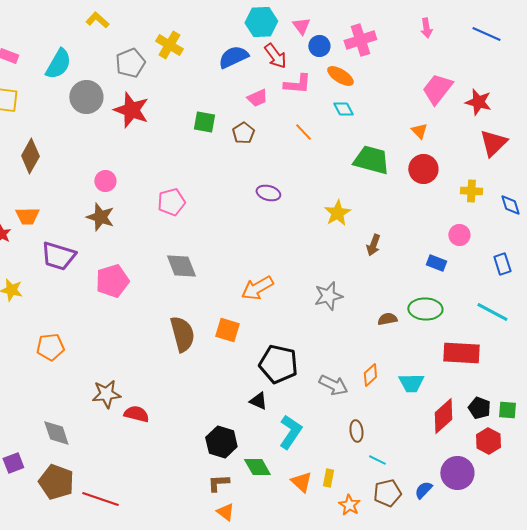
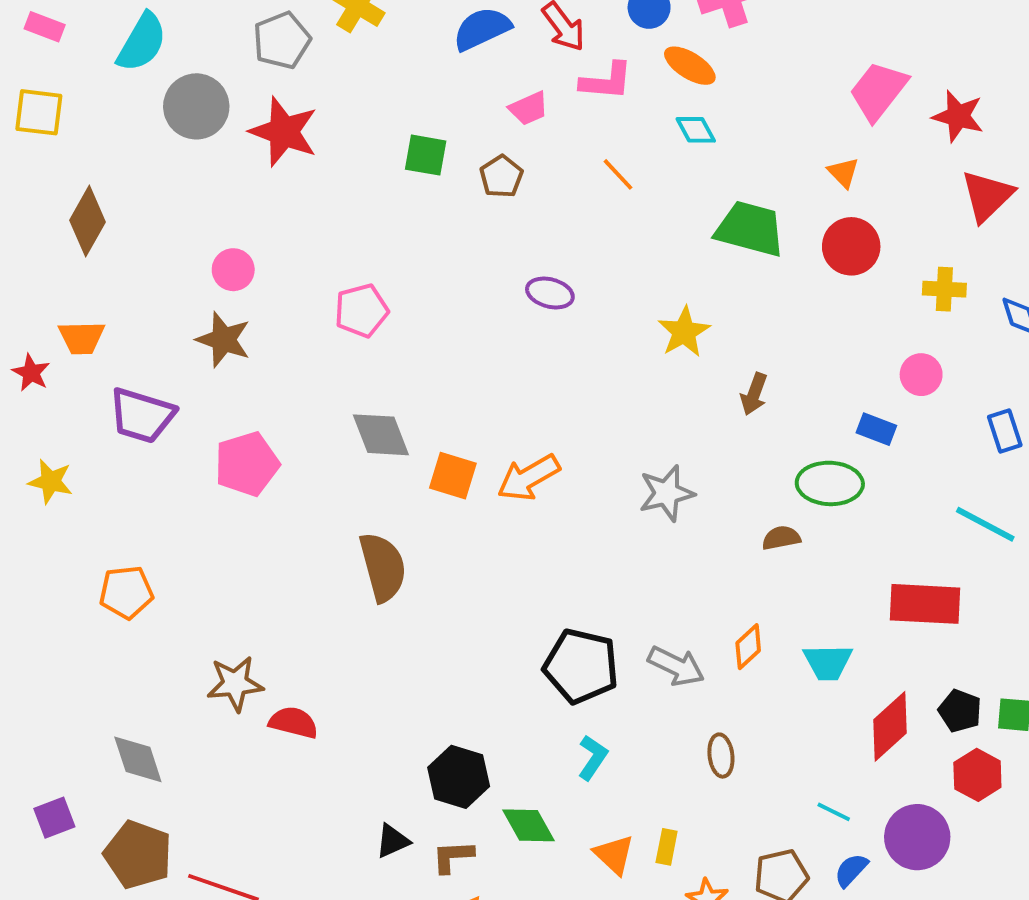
green ellipse: (425, 309) -> (830, 483), moved
orange square: (227, 330) -> (453, 476), moved
black pentagon: (278, 364) -> (581, 666), moved
black triangle: (258, 401) -> (393, 841), moved, turned -48
cyan L-shape: (290, 432) -> (593, 757), size x0.7
cyan line: (377, 460) -> (834, 812), moved

